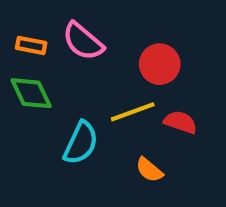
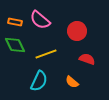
yellow line: (133, 112) -> (46, 54), moved
cyan semicircle: (81, 143) -> (39, 81), moved

